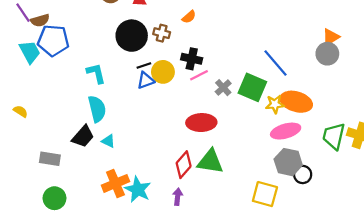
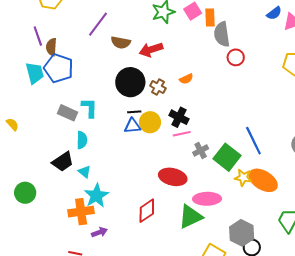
brown semicircle: (40, 20) -> (51, 47), turned 96
cyan semicircle: (97, 109) -> (82, 140), size x0.7
pink ellipse: (286, 131) -> (207, 199), moved
gray rectangle: (50, 159) -> (68, 113), moved
green triangle: (210, 162) -> (190, 217), moved, turned -48
cyan star: (138, 189) -> (96, 196), moved
purple arrow: (178, 197) -> (99, 232), moved, turned 49
green circle: (54, 198) -> (25, 193), moved

